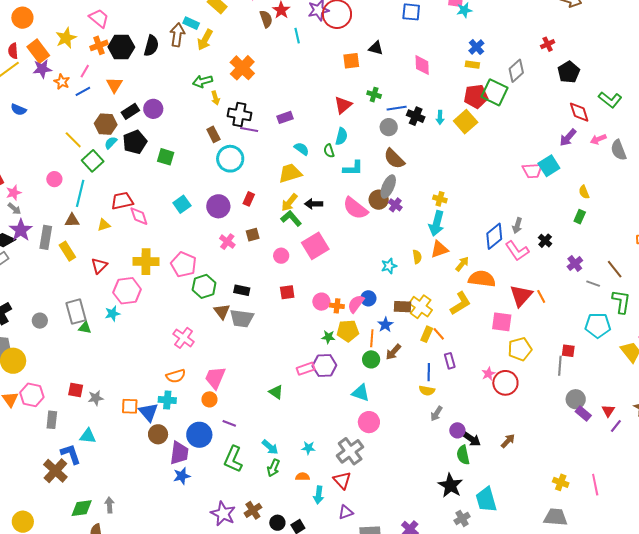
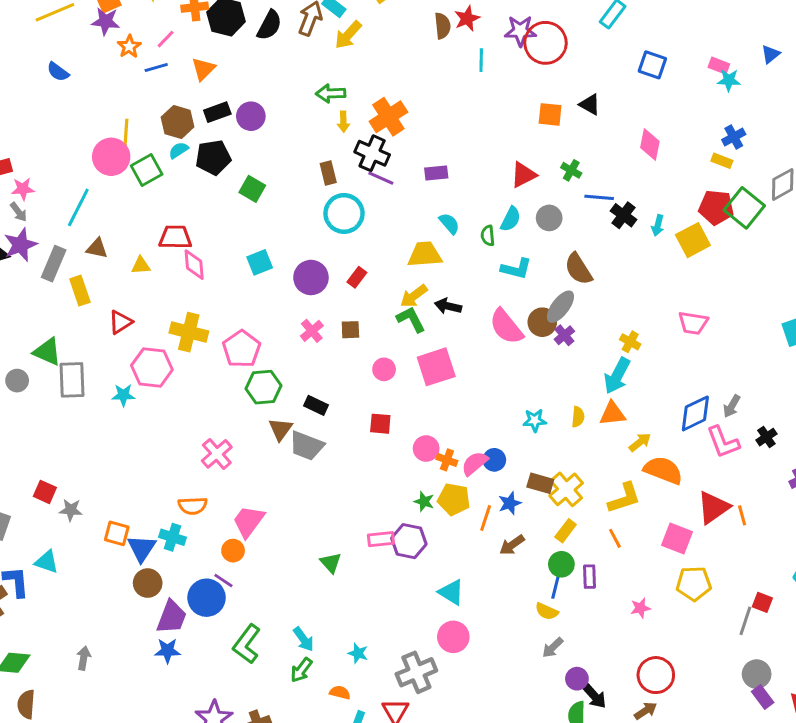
orange cross: (242, 68) -> (388, 117), moved
gray circle: (389, 127) -> (549, 218), moved
yellow line: (73, 140) -> (126, 133), turned 36
pink trapezoid: (532, 171) -> (693, 323), moved
pink circle: (54, 179) -> (111, 157), moved, size x1.6
cyan line: (80, 193) -> (78, 207), moved
green triangle: (85, 328) -> (47, 352), moved, size x1.5
orange line: (439, 334) -> (615, 538), moved
green circle: (371, 359) -> (561, 564), moved
red circle: (505, 383) -> (656, 675), moved
purple line: (229, 423) -> (223, 581), moved
gray arrow: (109, 505) -> (84, 658), moved

